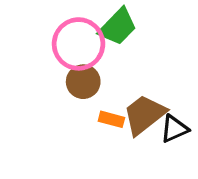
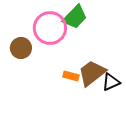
brown circle: (83, 82) -> (21, 48), moved

